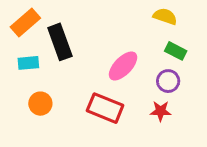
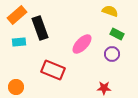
orange circle: (40, 104) -> (16, 87), moved
red rectangle: (105, 108) -> (53, 70), moved
red star: (161, 111) -> (104, 88), moved

